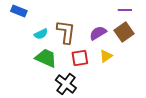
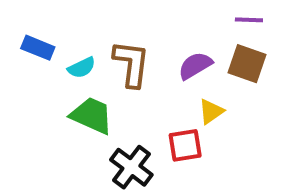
blue rectangle: (19, 11) -> (38, 48), moved
brown square: (124, 32) -> (247, 64), turned -36
red square: (80, 58) -> (185, 145), moved

